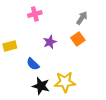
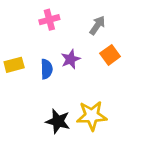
gray arrow: (82, 18) -> (97, 25), moved
blue semicircle: (33, 64) -> (47, 69), moved, turned -136

